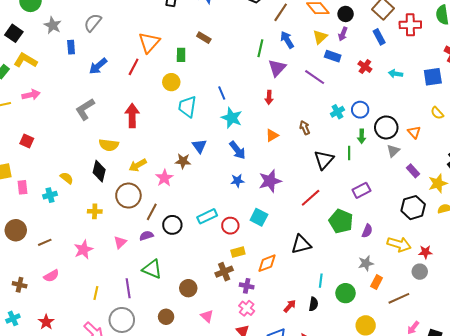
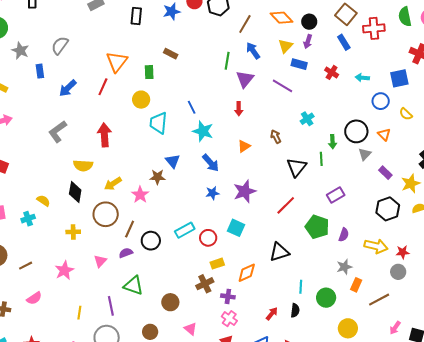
blue circle: (360, 110) -> (381, 101), moved

